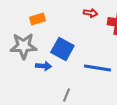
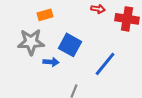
blue line: (97, 68) -> (105, 64), turned -60

